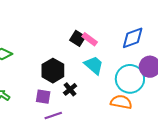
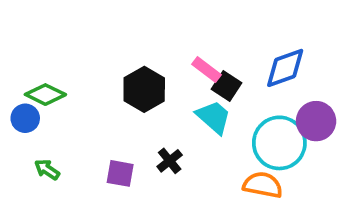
black square: (78, 38) -> (227, 86), moved
black hexagon: (53, 71) -> (144, 89), moved

